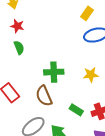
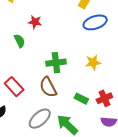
red star: (17, 26) -> (35, 22), moved

